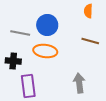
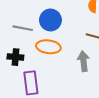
gray arrow: (79, 83) -> (83, 61), moved

